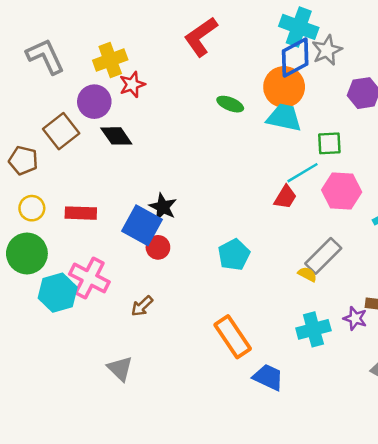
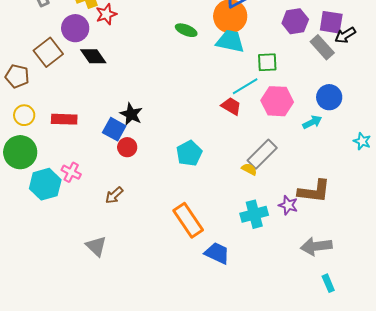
red trapezoid: (285, 197) -> (231, 106), turned -90
blue square: (142, 225) -> (114, 129), size x0.7
pink cross: (89, 278) -> (71, 172), size x0.6

